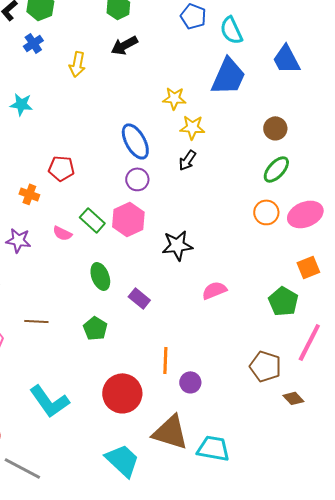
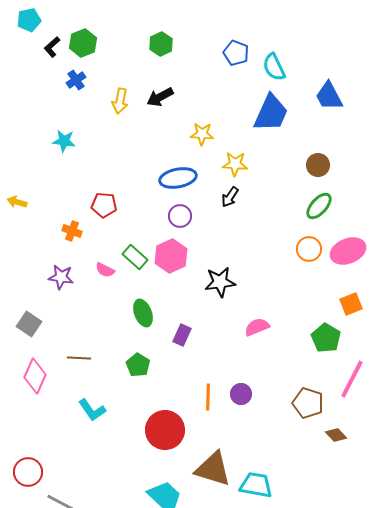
black arrow: (124, 45) -> (160, 97), moved
yellow star: (174, 98) -> (202, 134), moved
blue ellipse: (135, 141) -> (178, 178), turned -72
purple rectangle: (139, 298) -> (182, 335), turned 75
purple circle: (190, 382) -> (241, 394), moved
cyan L-shape: (49, 401) -> (92, 410), moved, size x0.7

